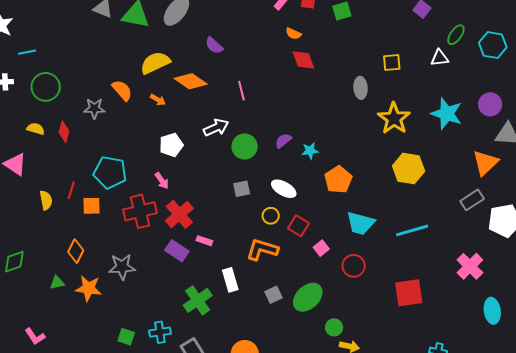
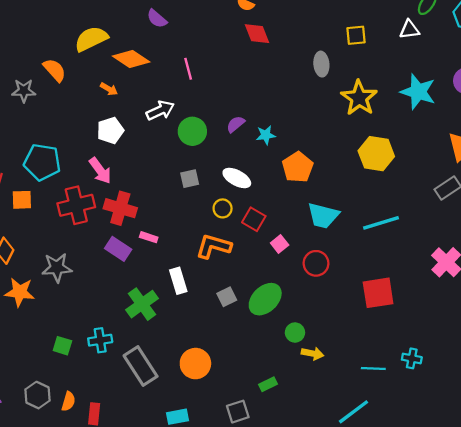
orange arrow: (158, 100) -> (109, 89), moved
pink arrow: (162, 181) -> (100, 171), size x1.4
red cross: (179, 214) -> (120, 208), turned -32

